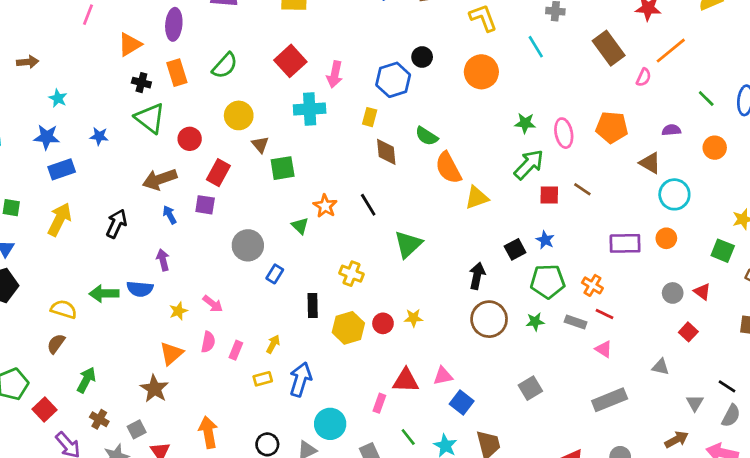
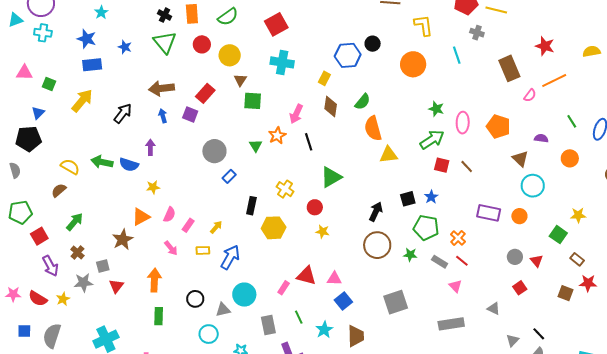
pink arrow: (335, 74) -> (296, 114), moved
green semicircle: (427, 136) -> (363, 102), turned -96
red circle: (190, 139) -> (202, 44), moved
pink arrow: (213, 304) -> (171, 248), moved
red circle: (383, 323) -> (315, 207), moved
gray square: (530, 388) -> (396, 302), size x1.4

